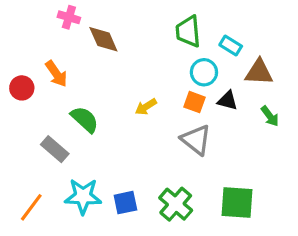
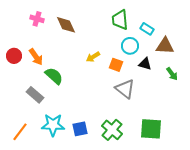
pink cross: (69, 17) -> (37, 19), moved
orange arrow: (56, 74) -> (36, 57), moved
orange square: (195, 102) -> (116, 65), moved
yellow arrow: (146, 107) -> (93, 57), moved

